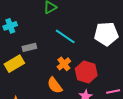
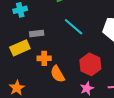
orange cross: (64, 64) -> (44, 58), moved, turned 32

